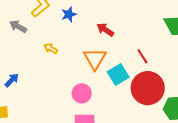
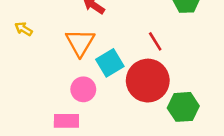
red line: (142, 56) -> (155, 41), moved
pink circle: (82, 93) -> (83, 89), moved

